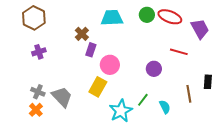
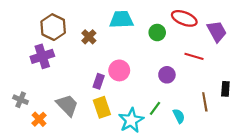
green circle: (147, 15) -> (157, 33), moved
brown hexagon: (34, 18) -> (53, 27), moved
purple rectangle: (91, 50) -> (99, 81), moved
purple cross: (39, 52) -> (42, 56), size x1.5
yellow rectangle: (98, 87) -> (102, 107), moved, turned -48
gray cross: (38, 92) -> (21, 100), moved

